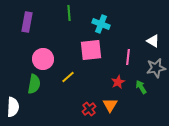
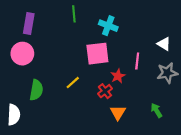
pink circle: (43, 59) -> (22, 54), moved
red star: (118, 82) -> (118, 76), moved
green arrow: (141, 87) -> (157, 110), moved
red cross: (89, 109) -> (105, 91), moved

